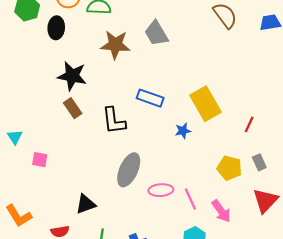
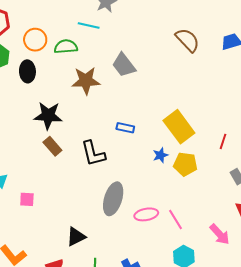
blue rectangle: (150, 98) -> (125, 128), size x0.7
yellow pentagon: (229, 168) -> (185, 164), moved
pink arrow: (221, 211) -> (220, 234), moved

